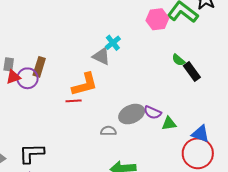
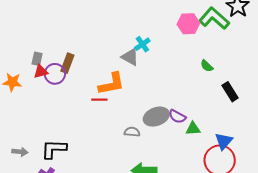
black rectangle: (192, 71) -> (230, 92), moved
blue triangle: (200, 134) -> (224, 141), turned 48

